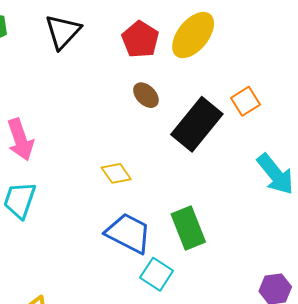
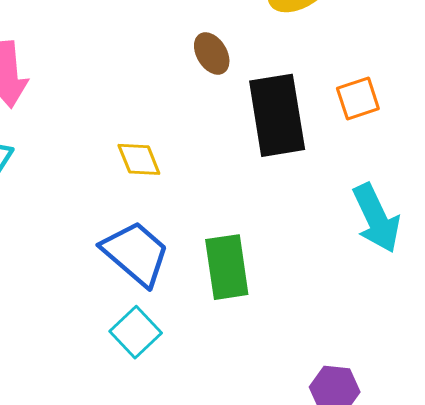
black rectangle: (197, 124) -> (277, 115), turned -62
cyan square: (157, 274) -> (136, 332), moved

